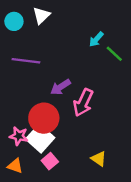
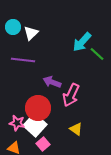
white triangle: (41, 15) -> (31, 33), moved
cyan arrow: (96, 39) -> (82, 42), size x1.5
purple arrow: (61, 87) -> (52, 82), turned 54
yellow triangle: (99, 159) -> (76, 129), moved

